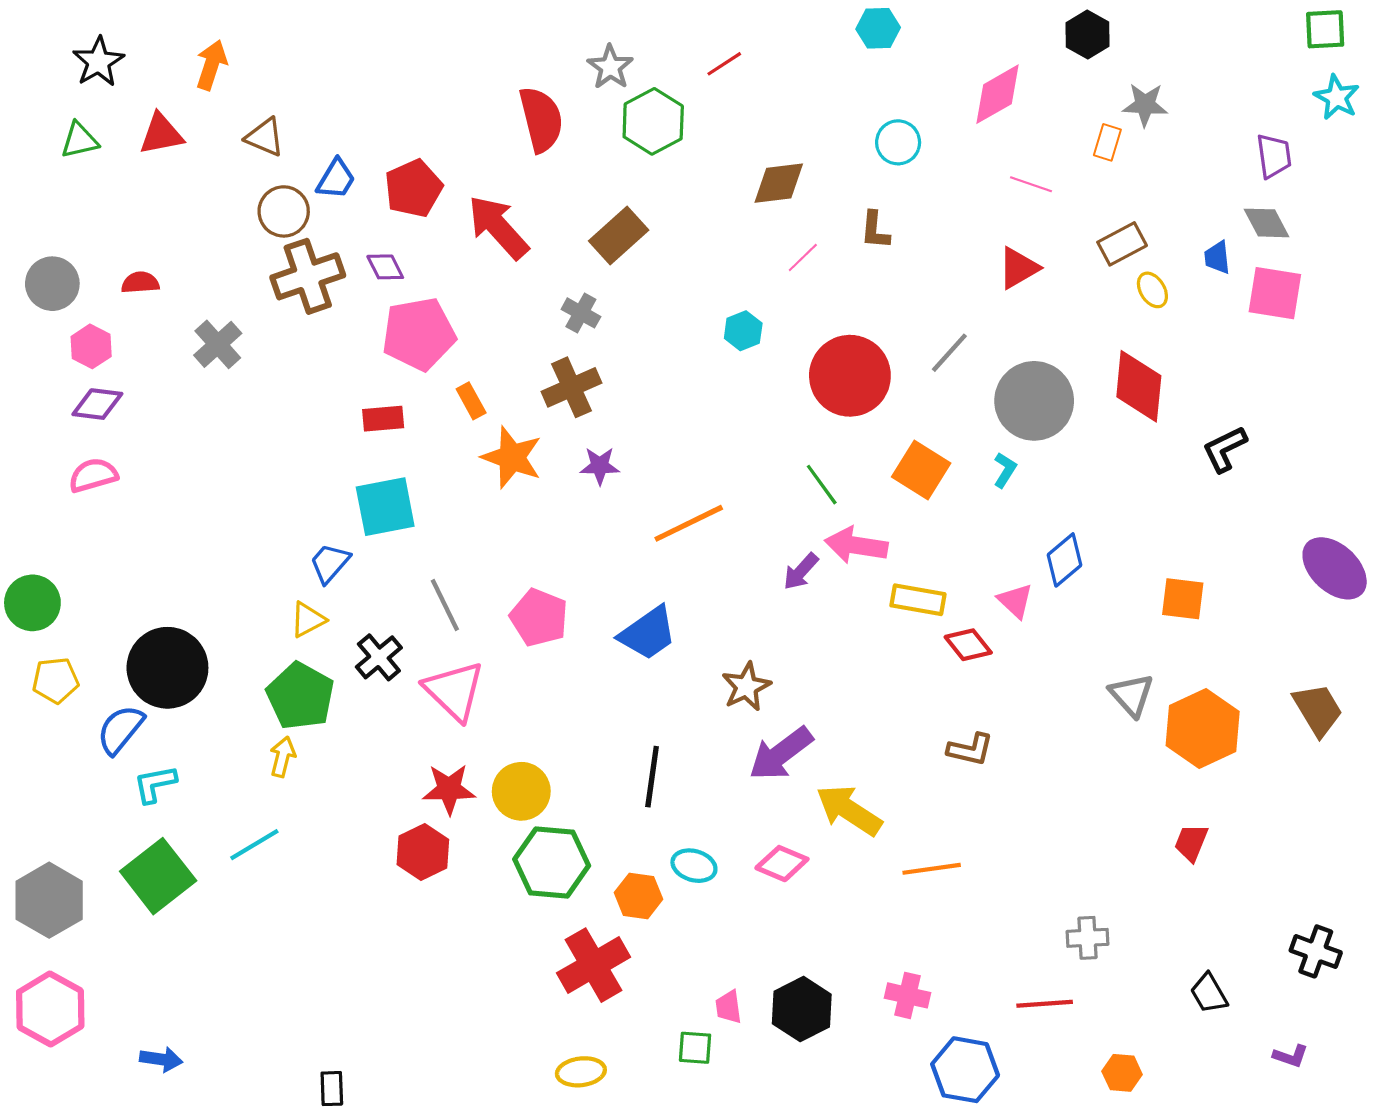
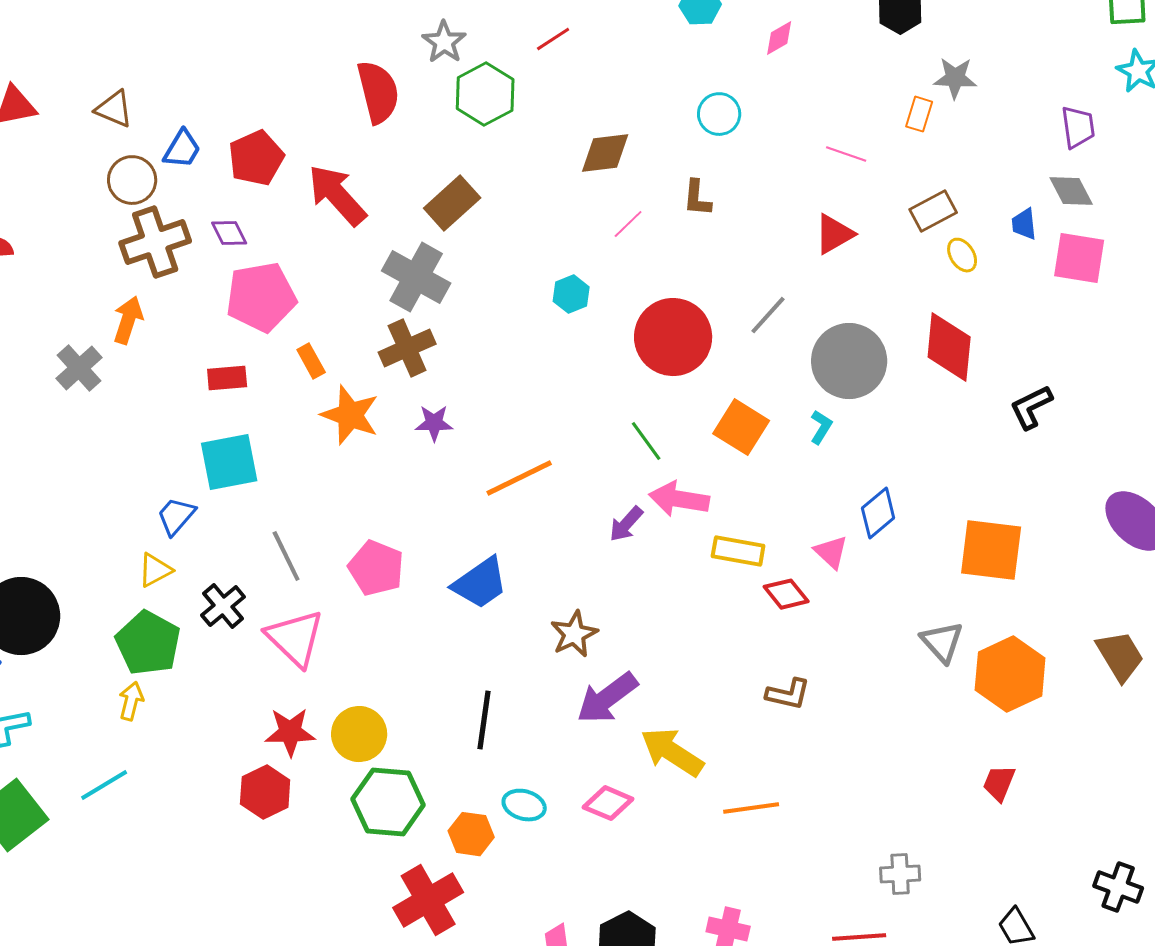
orange arrow: (211, 65) -> (128, 320), moved
pink diamond: (998, 94) -> (779, 38), moved, size x0.6
gray cross: (581, 313) -> (416, 277), size x1.8
gray cross: (218, 344) -> (79, 368), moved
orange square: (1183, 599) -> (991, 550), size x1.5

